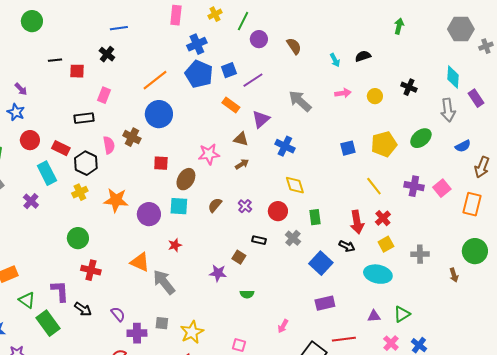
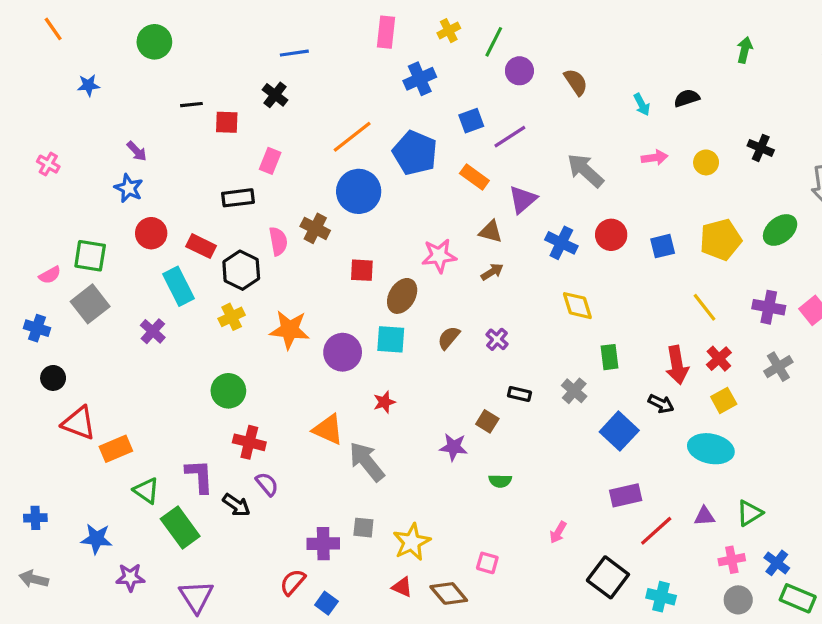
blue pentagon: (199, 74) -> (415, 153), moved
red circle: (278, 211) -> (611, 235), moved
gray cross: (420, 254) -> (778, 367), moved, turned -30
purple semicircle: (118, 314) -> (267, 484), moved
red line: (344, 339) -> (656, 531), moved, turned -35
pink cross: (391, 343) -> (732, 560), turned 35

